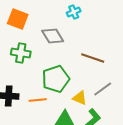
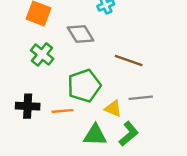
green cross: (21, 53) -> (42, 54), turned 30
gray line: (103, 89) -> (141, 98), turned 30

